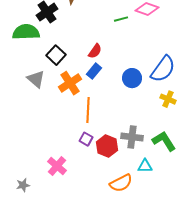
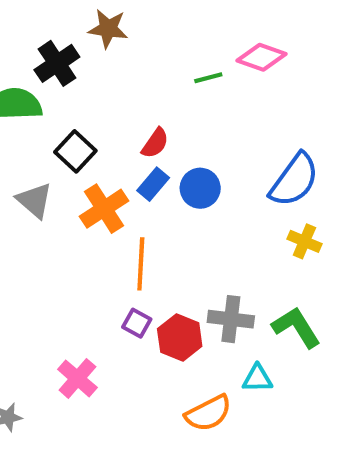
blue circle: (132, 78) -> (200, 188), moved

